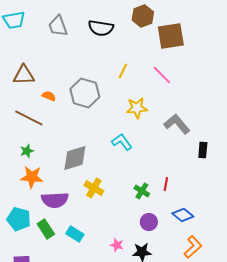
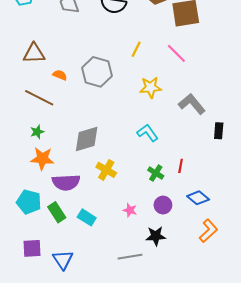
cyan L-shape: (122, 142) -> (148, 133), moved
pink star: (117, 245) -> (130, 210), moved

